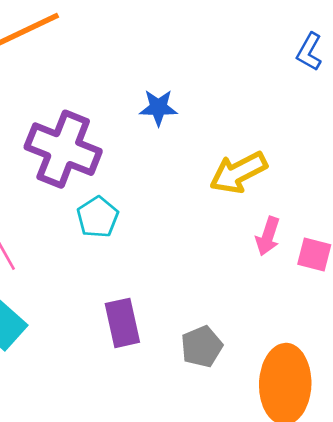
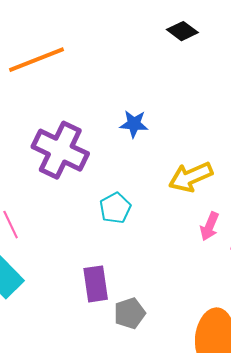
cyan pentagon: (98, 217) -> (115, 208), moved
gray pentagon: (202, 347) -> (130, 313), moved

